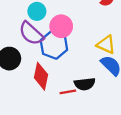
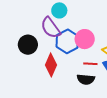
pink circle: (61, 26) -> (85, 39), moved
red line: (68, 92) -> (90, 64), moved

